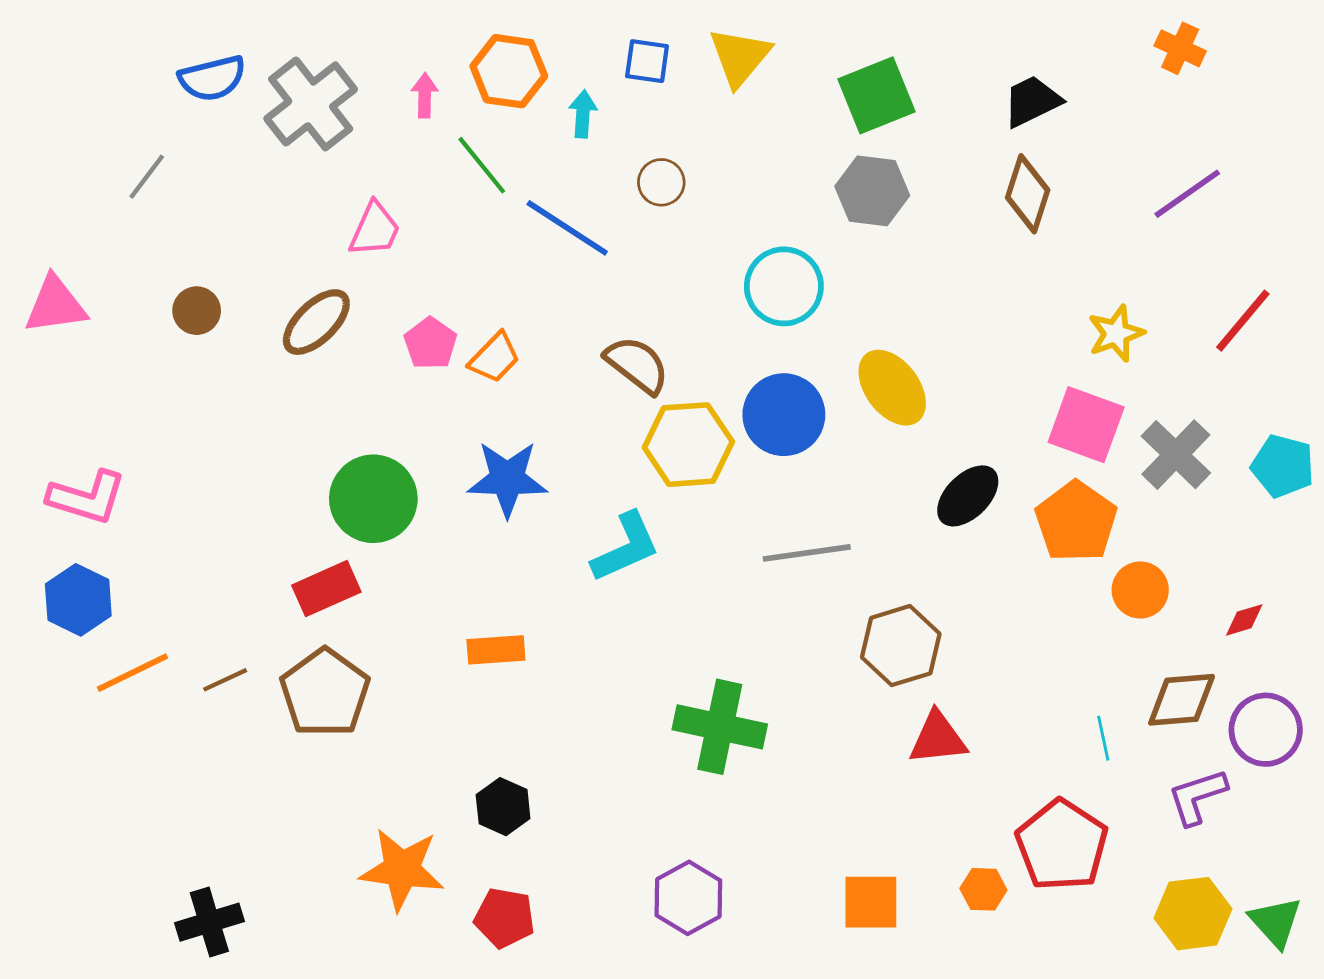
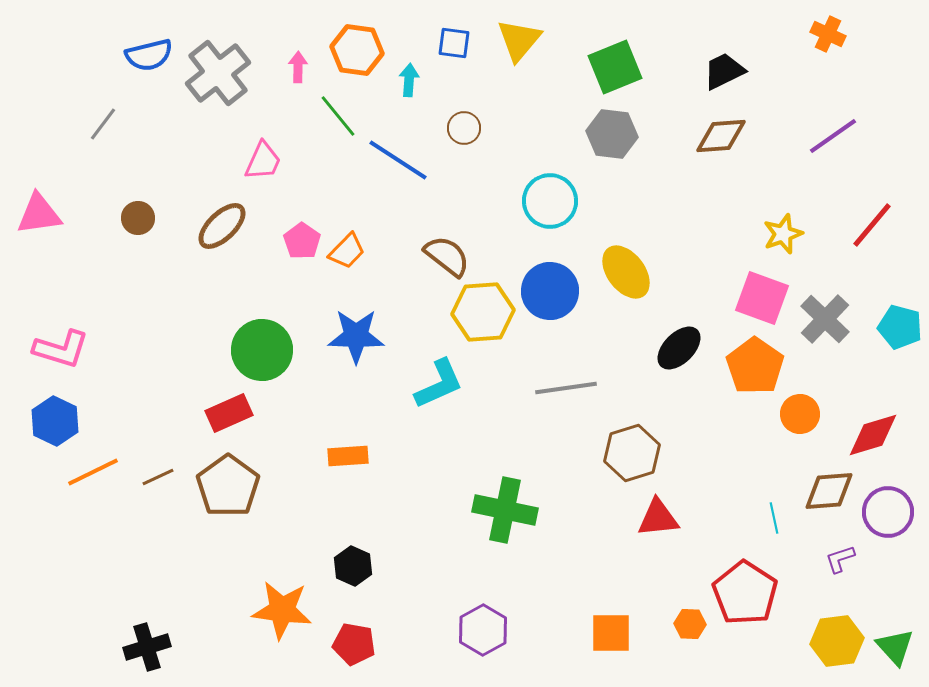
brown diamond: (1028, 194) -> (721, 136), turned 68
red diamond: (1244, 620) -> (873, 435), size x1.8
purple L-shape: (1197, 797) -> (840, 559), size x0.7

